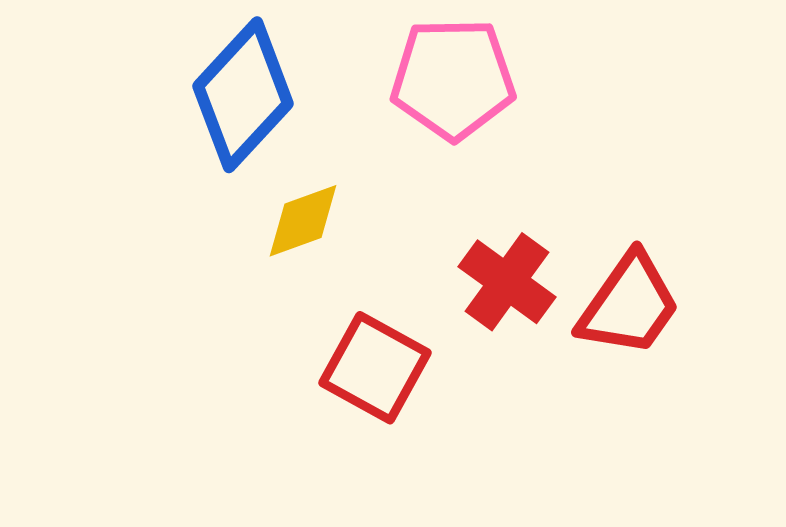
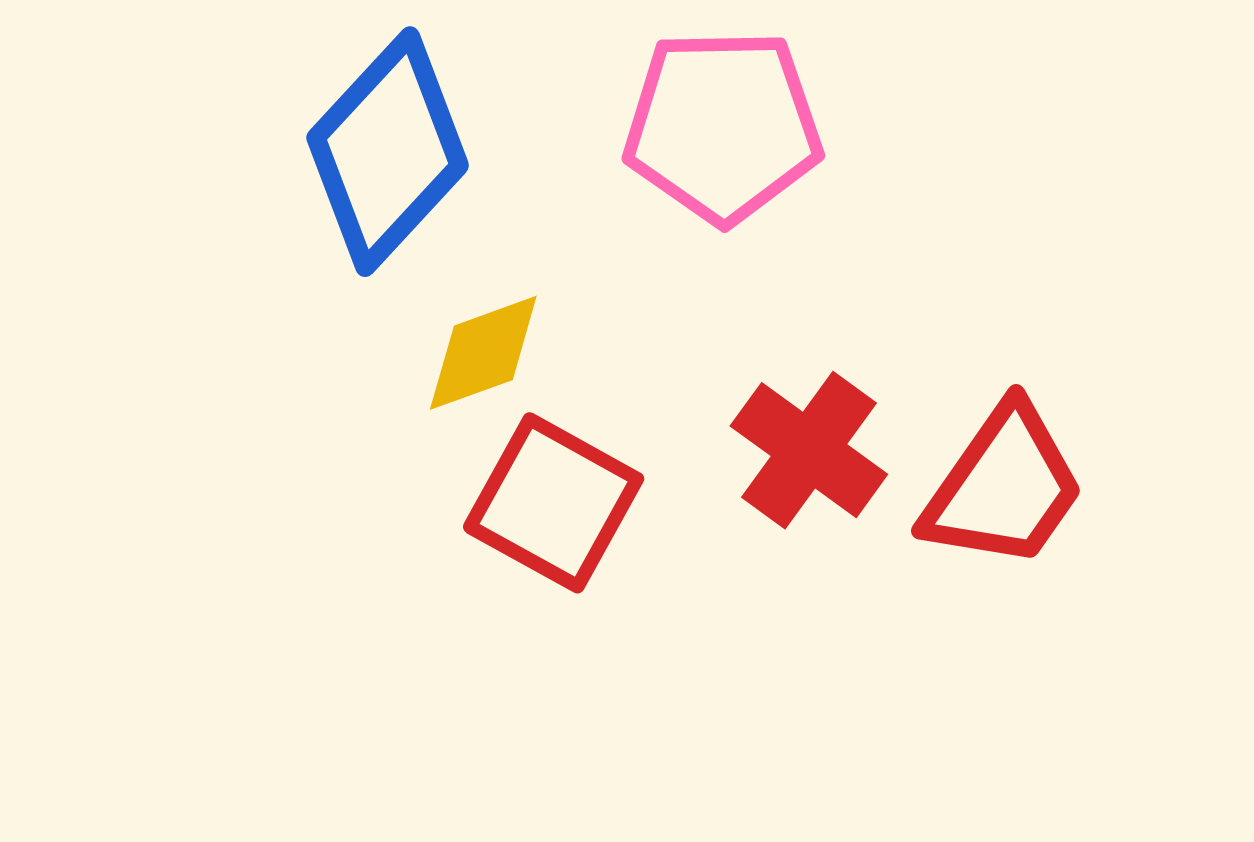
red square: (375, 368) -> (554, 503), moved

